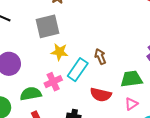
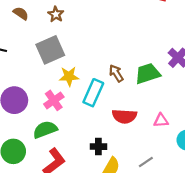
green trapezoid: (131, 79) -> (148, 74), moved
pink cross: (53, 82) -> (54, 100), moved
pink triangle: (131, 104) -> (161, 120), turned 40

